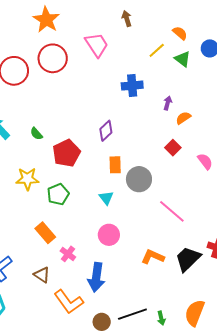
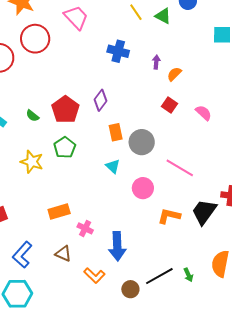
yellow line: (157, 50) -> (136, 12), turned -72
blue cross: (132, 86) -> (118, 51), turned 30
red pentagon: (66, 153) -> (65, 110), moved
yellow star: (27, 179) -> (32, 162), turned 30
green pentagon: (58, 194) -> (65, 148), moved
orange rectangle: (45, 233) -> (59, 212), turned -55
pink circle: (109, 235) -> (143, 188), moved
orange L-shape: (69, 302) -> (94, 275), size x0.7

